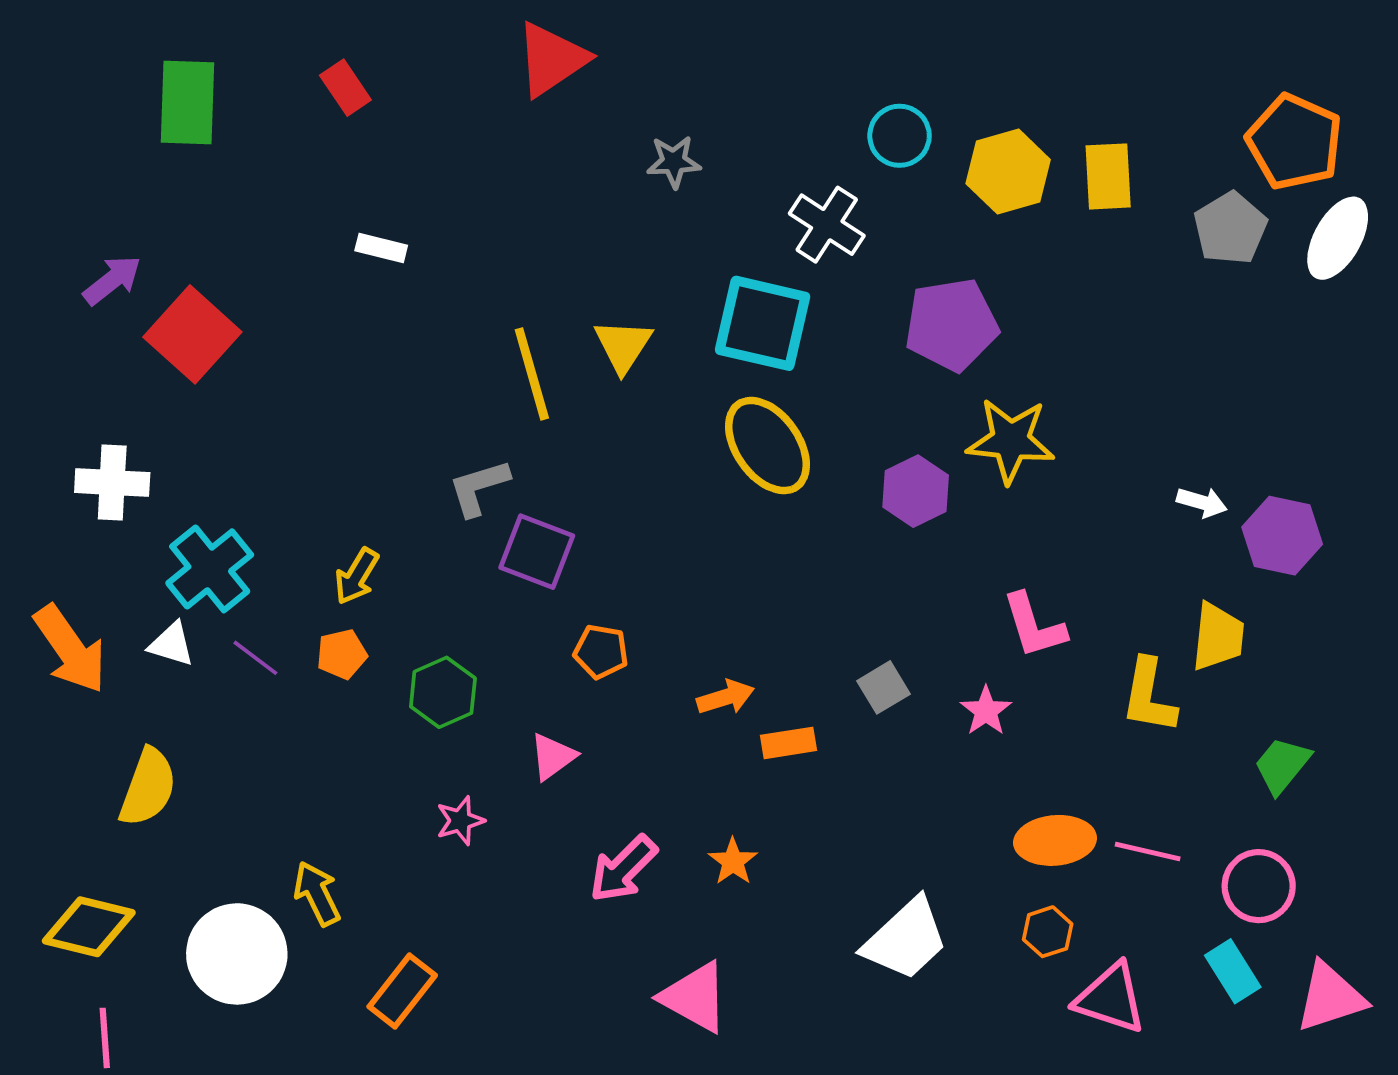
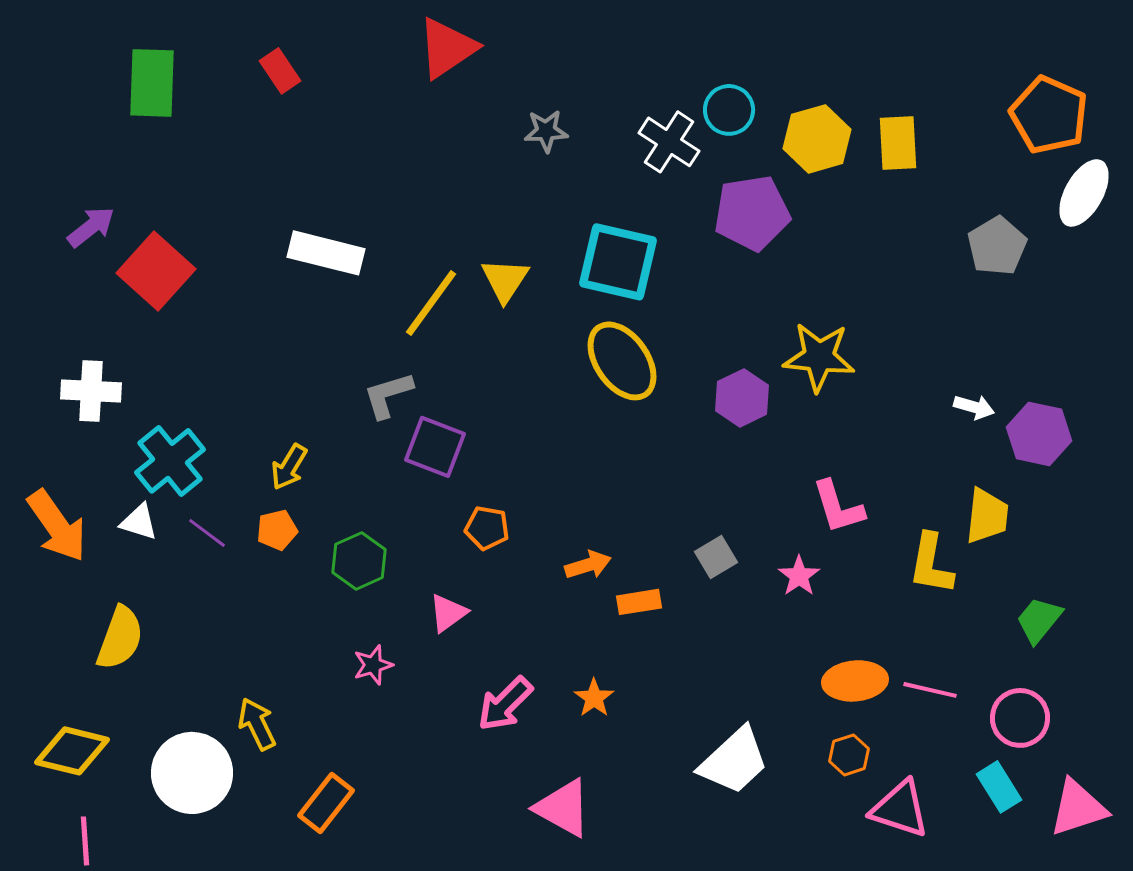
white cross: (827, 225) -> (669, 142), moved
gray pentagon: (1230, 228) -> (997, 246), moved
white rectangle: (381, 248) -> (326, 253), moved, size x1.8
purple pentagon: (951, 325) -> (752, 213), moved
yellow line: (532, 374) -> (431, 303), turned 52

